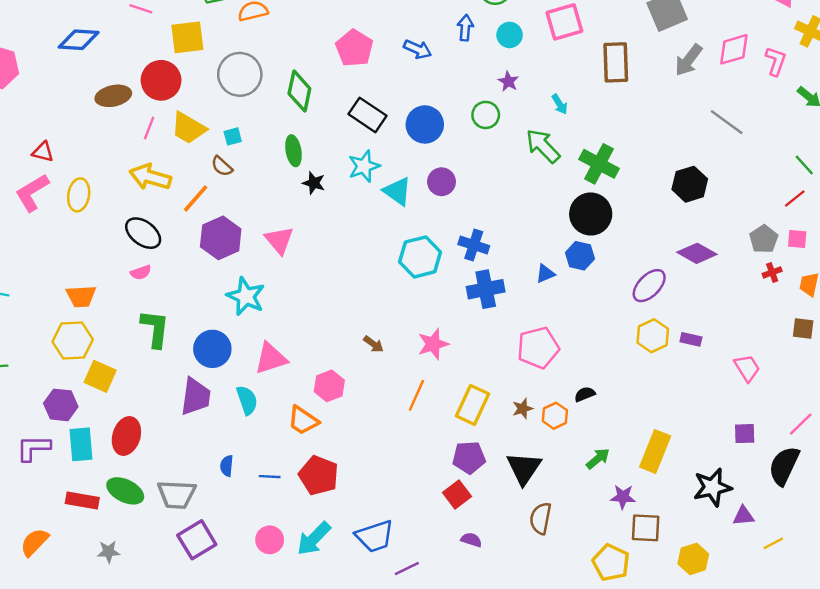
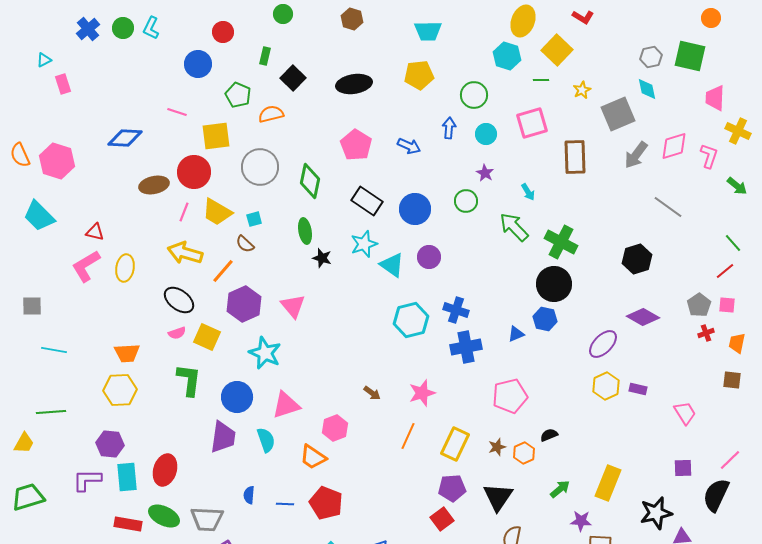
yellow square: (100, 376) -> (207, 337), moved

